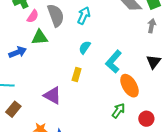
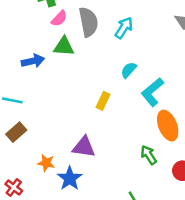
cyan semicircle: (85, 47) -> (129, 70), moved
purple triangle: (52, 95) -> (84, 147), moved, turned -30
green arrow: (118, 111) -> (149, 155), turned -77

